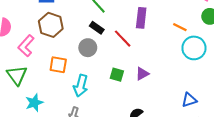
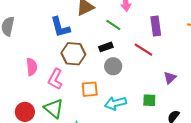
black rectangle: (97, 28) -> (106, 47), moved, turned -40
green square: (117, 75) -> (149, 100), moved
cyan arrow: (81, 86) -> (115, 103), turned 75

